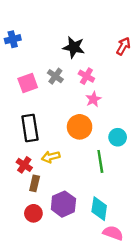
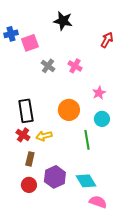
black star: (74, 47) -> (63, 21), moved
pink square: (28, 83) -> (30, 43), moved
pink star: (93, 99) -> (99, 93), moved
red cross: (24, 165) -> (23, 135), moved
cyan diamond: (99, 209) -> (86, 181), turned -40

